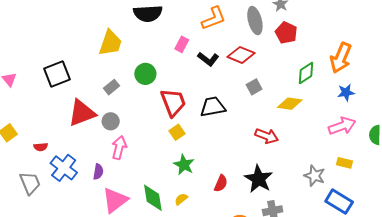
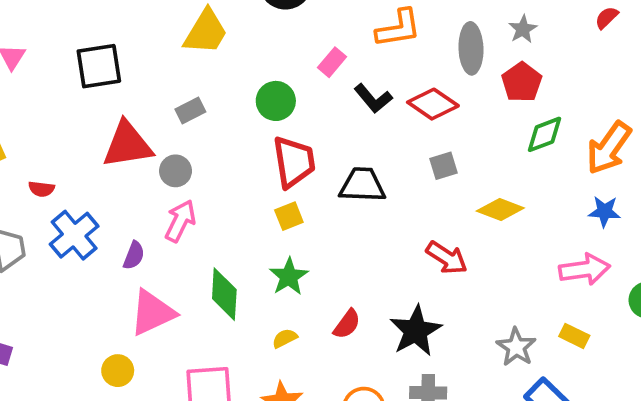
green diamond: (306, 73) -> (544, 134), moved
green circle: (145, 74) -> (276, 101), moved
green diamond: (153, 198) -> (224, 294), moved
yellow semicircle: (181, 199) -> (285, 338), moved

